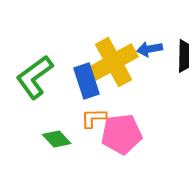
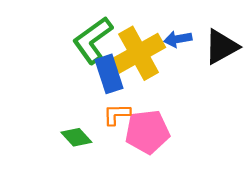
green L-shape: (35, 77) -> (93, 40), moved

